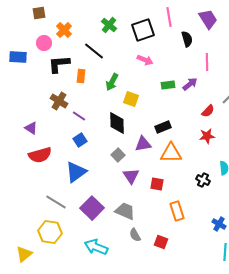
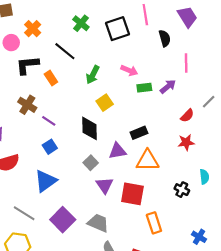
pink arrow: (145, 60) -> (129, 70), moved
orange rectangle: (81, 76) -> (51, 78), turned -40
green arrow: (112, 82) -> (93, 75), moved
yellow square: (131, 99) -> (105, 103), turned 35
red square: (157, 184) -> (132, 194), size x1.6

